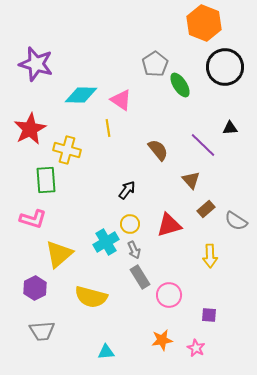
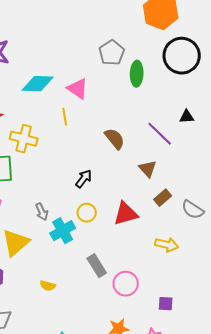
green ellipse: (180, 85) -> (137, 74), turned 35
gray arrow: (134, 250) -> (42, 212), moved
yellow arrow: (210, 256) -> (167, 245), turned -75
yellow semicircle: (91, 297) -> (48, 286), size x0.5

